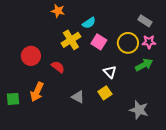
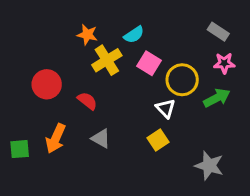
orange star: (58, 11) -> (87, 35), moved
yellow circle: (128, 43) -> (182, 80), moved
gray triangle: (78, 97) -> (101, 138), moved

